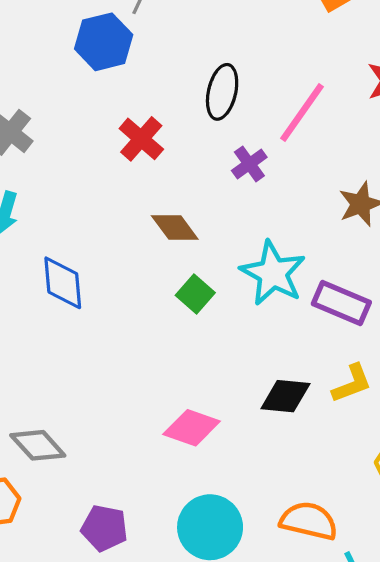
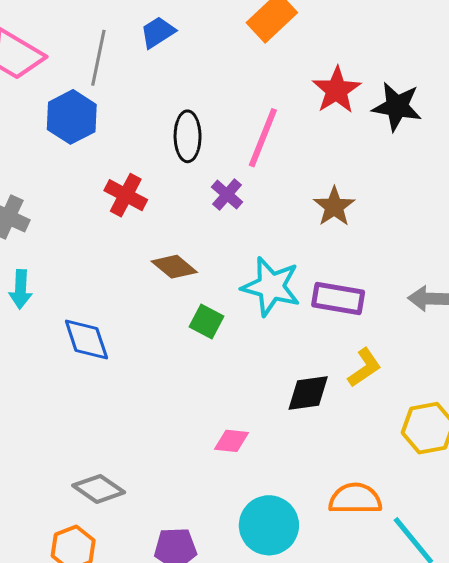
pink diamond: (192, 428) -> (232, 441), size x0.7

